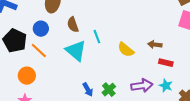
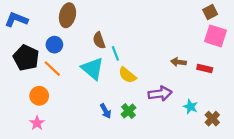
brown semicircle: (73, 25) -> (99, 40), moved
yellow semicircle: (126, 50) -> (127, 75), moved
red rectangle: (166, 63) -> (205, 69), moved
purple arrow: (142, 86) -> (160, 94), moved

